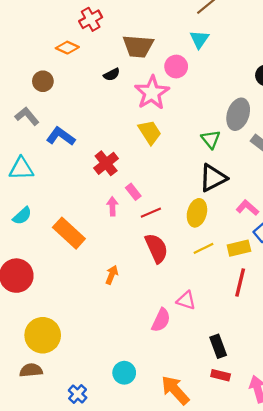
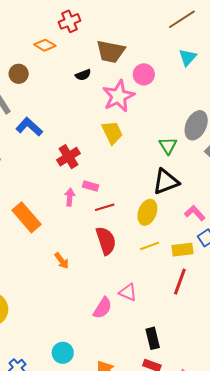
cyan triangle: (199, 39) -> (188, 57), moved
pink rectangle: (133, 192) -> (91, 186), turned -42
orange arrow: (112, 275) -> (62, 261), turned 114

